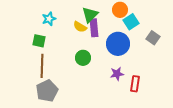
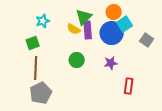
green square: (39, 41) -> (33, 43), turned -32
blue circle: (118, 44) -> (112, 33), moved
purple star: (117, 74) -> (111, 63), moved

